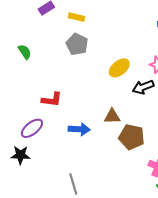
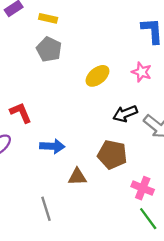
black arrow: (143, 87) -> (125, 114), moved
red L-shape: (52, 100) -> (21, 113), turned -120
brown triangle: (112, 116) -> (77, 177), moved

